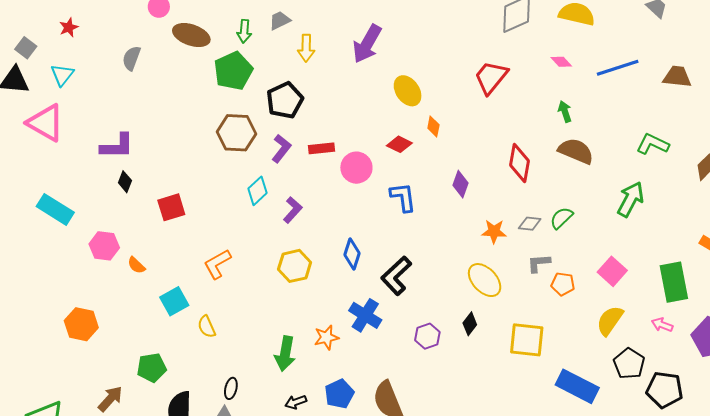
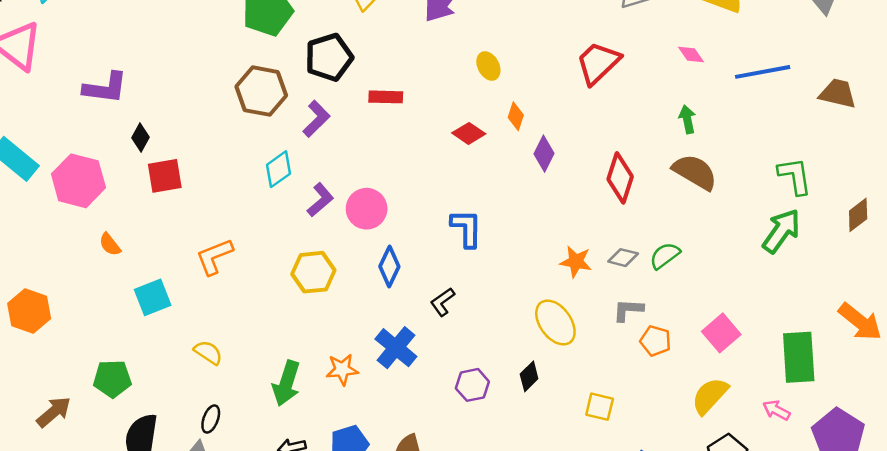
yellow ellipse: (408, 91) -> (488, 66), size x0.7
green L-shape: (653, 144) -> (795, 176), turned 48
red rectangle: (321, 148) -> (386, 97), moved
pink circle: (356, 168) -> (367, 209), moved
black diamond: (125, 182) -> (140, 138), moved
purple diamond: (460, 184) -> (544, 154), moved
blue L-shape: (403, 197) -> (467, 228), moved
green arrow: (631, 199) -> (781, 231), moved
pink hexagon: (104, 246) -> (78, 181), moved, size x1.4
black L-shape: (396, 276) -> (443, 302), size x0.6
yellow semicircle: (207, 327) -> (208, 352), moved, turned 140
yellow square: (527, 340) -> (600, 407), size x0.6

